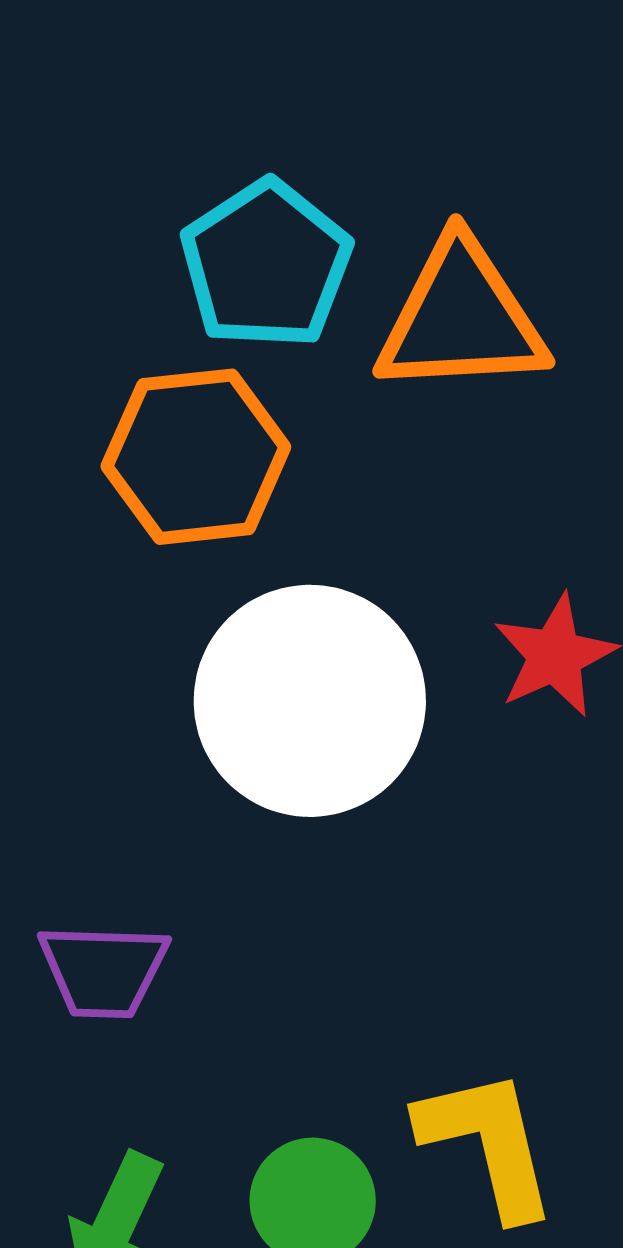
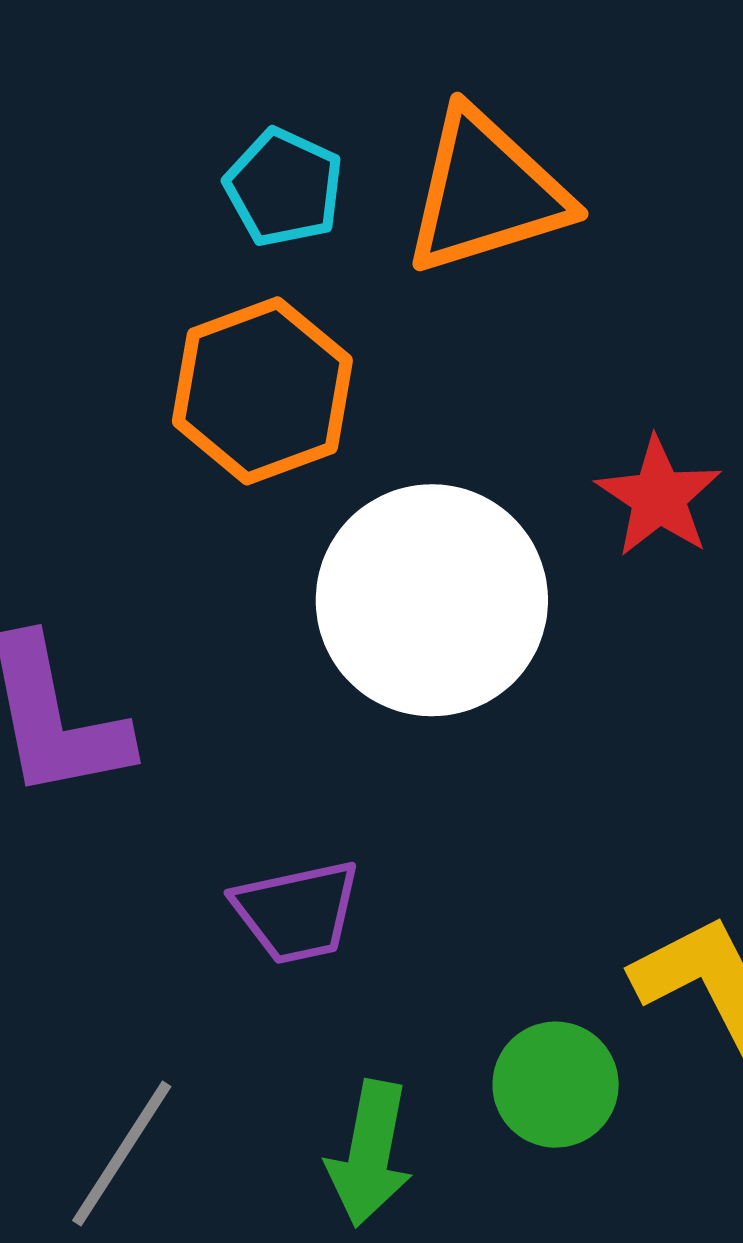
cyan pentagon: (266, 265) -> (284, 188), size x0.7

